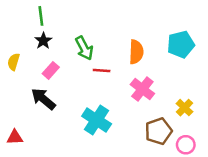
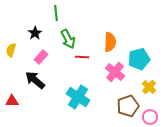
green line: (41, 16) -> (56, 13), moved
cyan pentagon: (181, 44) -> (139, 59), moved
red triangle: (15, 137) -> (12, 101), moved

